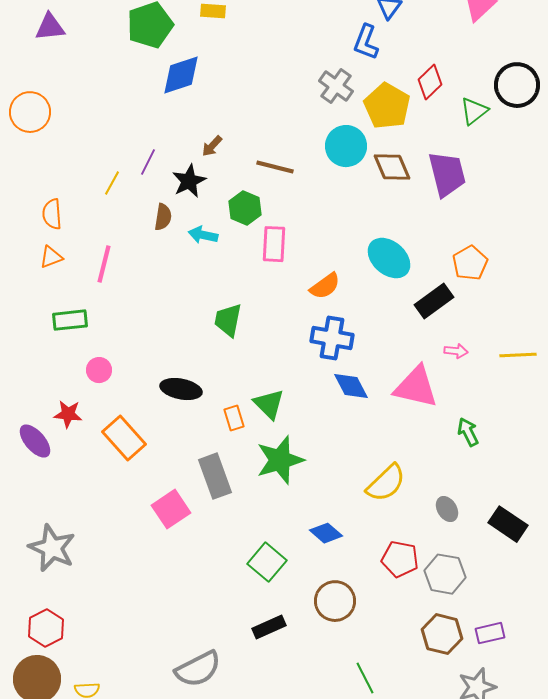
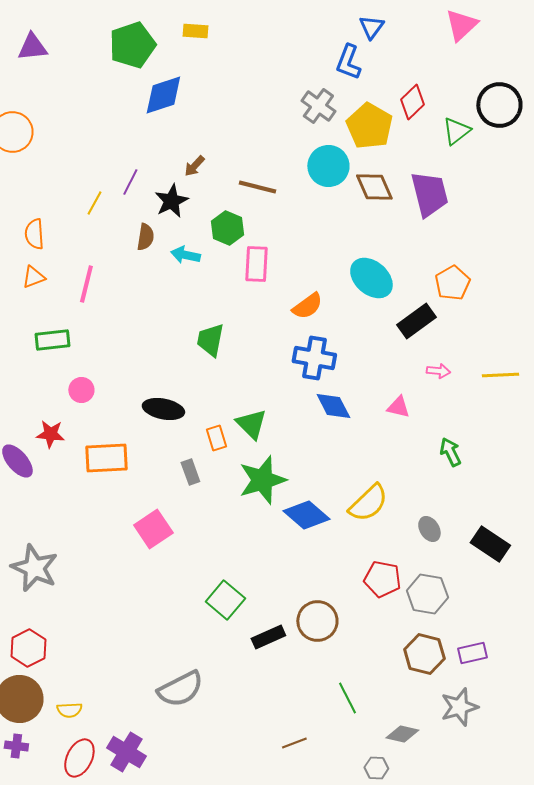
pink triangle: (416, 387) -> (398, 407), size x0.5
orange rectangle: (124, 438) -> (106, 458), turned -51
gray rectangle: (215, 476) -> (190, 472), moved, size x0.6
blue diamond: (326, 533) -> (306, 515), moved, size x1.4
green square: (267, 562) -> (225, 600), moved
black rectangle: (269, 627) -> (268, 637), moved

